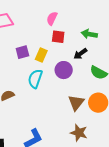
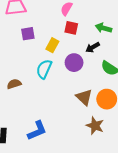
purple square: (22, 52) -> (28, 34), moved
brown triangle: (76, 103) -> (84, 97), turned -30
brown star: (79, 133) -> (95, 126), moved

